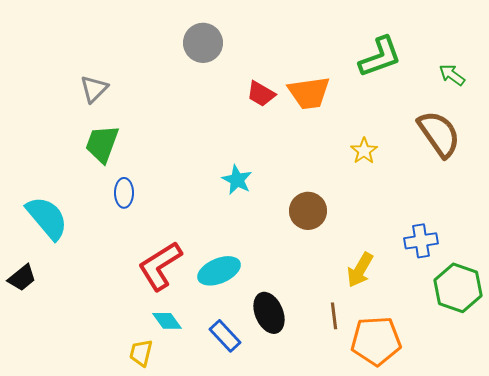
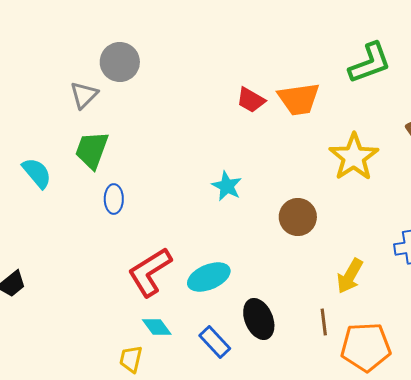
gray circle: (203, 43) -> (120, 62), moved
yellow star: (364, 151) -> (354, 157), size x1.8
cyan semicircle: (47, 218) -> (37, 173), moved, size x0.7

